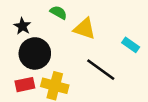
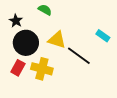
yellow triangle: (85, 29) -> (57, 40), moved
red rectangle: (25, 85) -> (18, 68), turned -49

